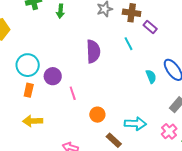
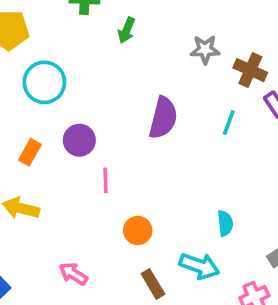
cyan line: (128, 44) -> (229, 123), turned 32
cyan circle: (28, 65) -> (44, 82), moved
cyan semicircle: (151, 76) -> (225, 223), moved

